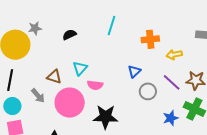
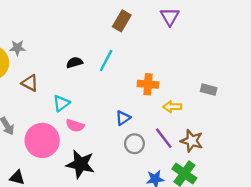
black semicircle: (69, 35) -> (75, 62), moved
brown triangle: (54, 77) -> (30, 83), moved

